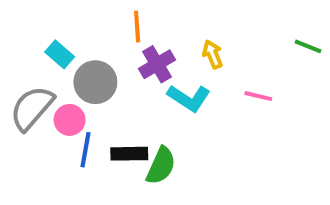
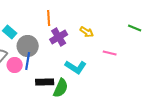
yellow arrow: (213, 54) -> (87, 32), turned 144
cyan L-shape: (189, 98) -> (76, 67), moved
blue line: (85, 150) -> (28, 61), moved

